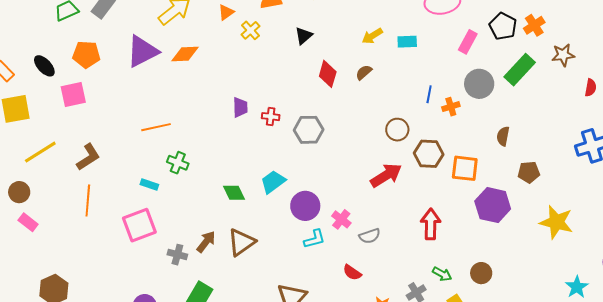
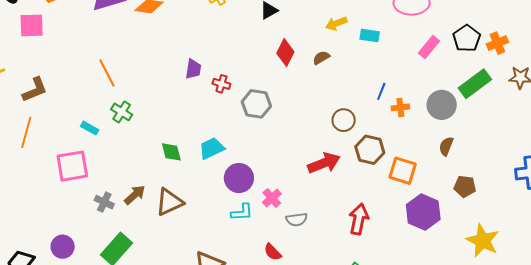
gray circle: (479, 84) -> (442, 105), moved
orange line: (156, 127) -> (107, 73), turned 64

